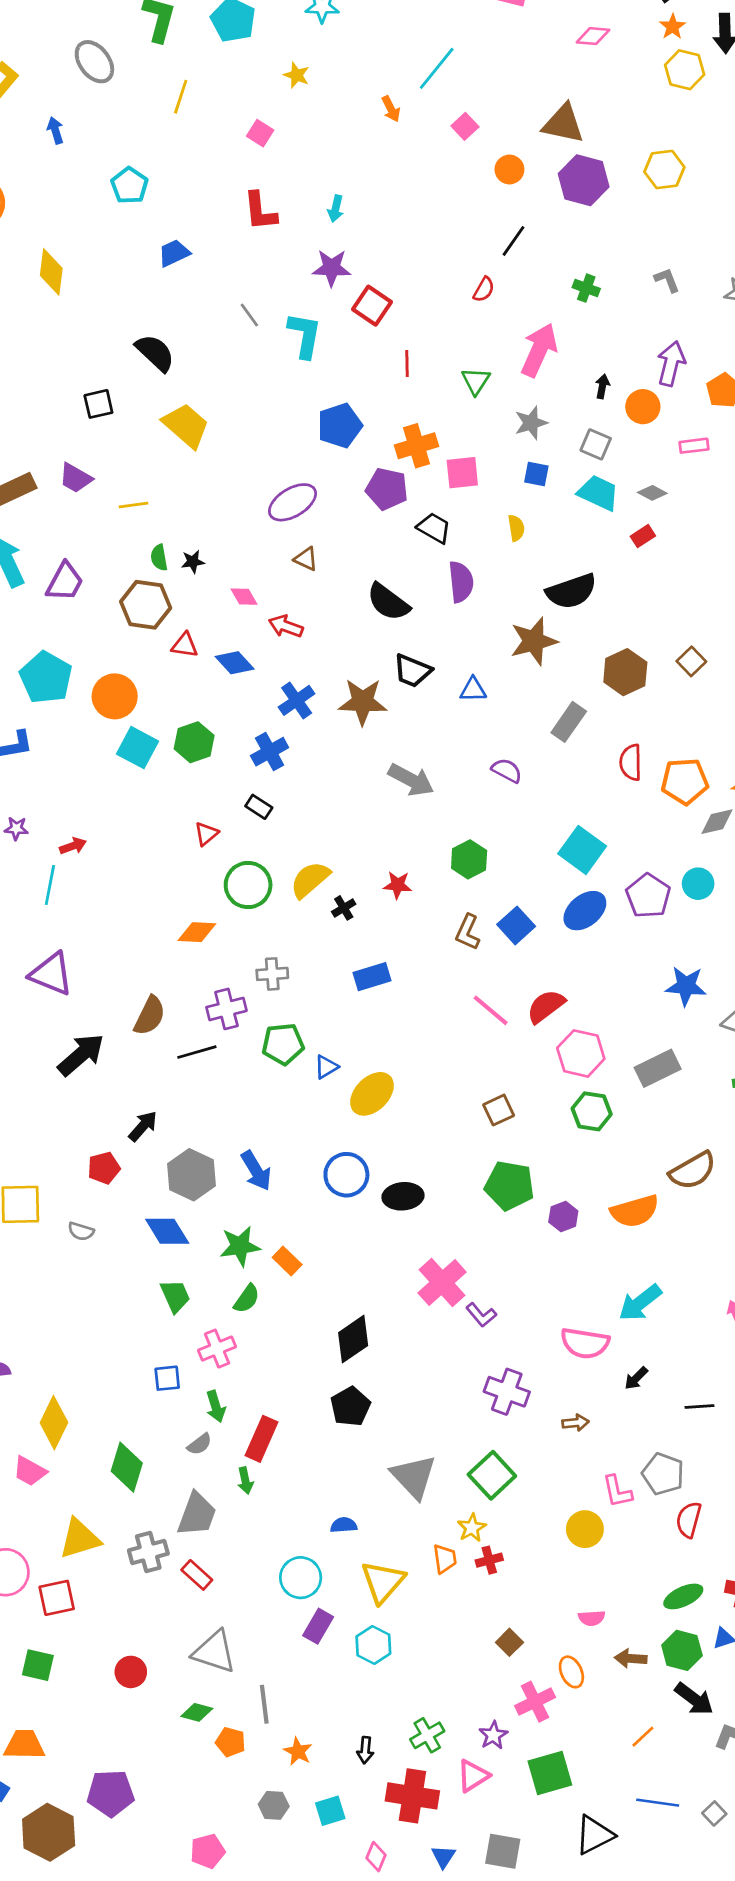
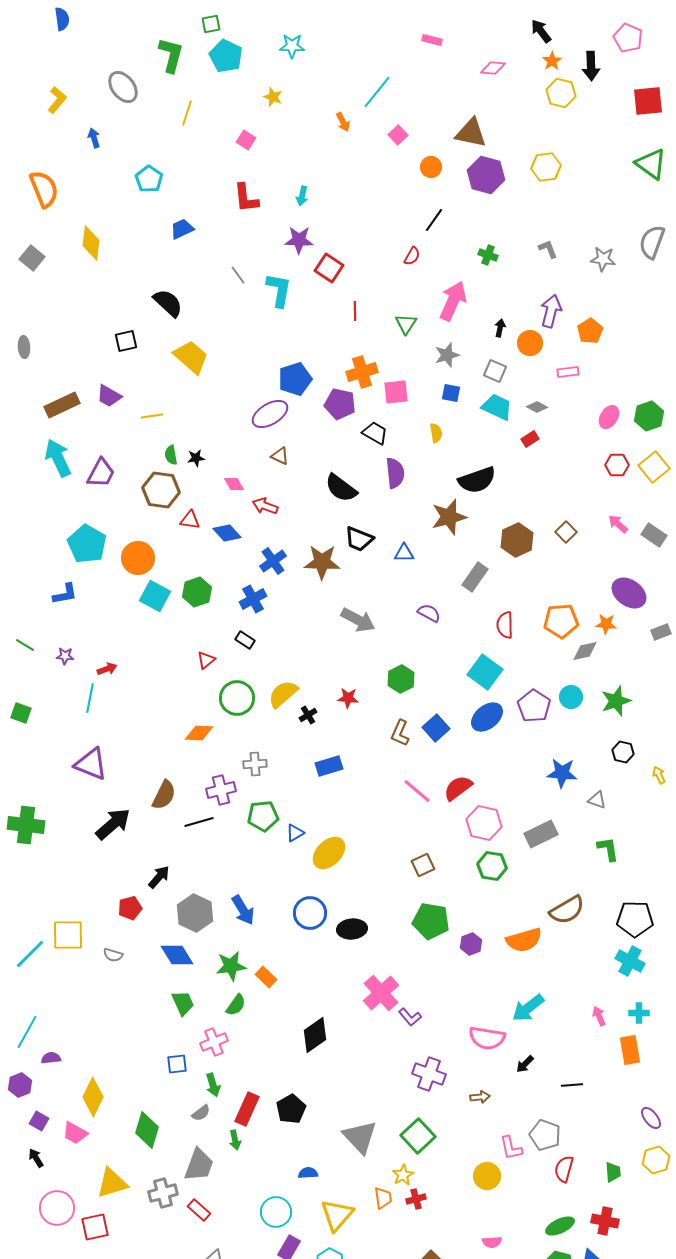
blue pentagon: (340, 426) -> (295, 379), moved
red semicircle: (631, 762) -> (505, 625), moved
black pentagon: (350, 1406) -> (291, 1109), moved

